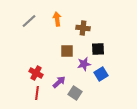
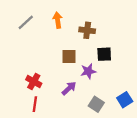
blue square: (101, 74) -> (125, 100), moved
purple arrow: (59, 82) -> (69, 88), moved
gray square: (75, 93) -> (96, 104), moved

